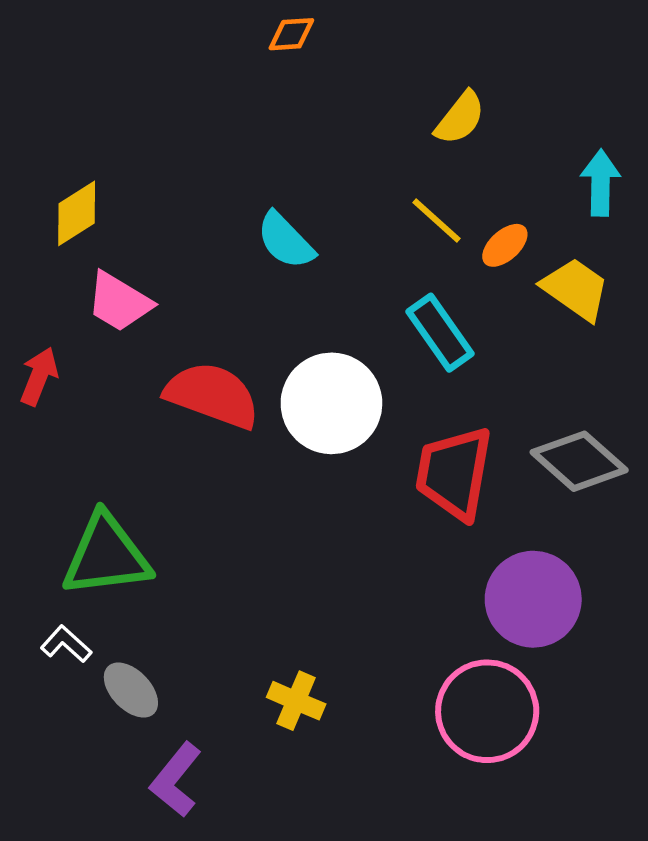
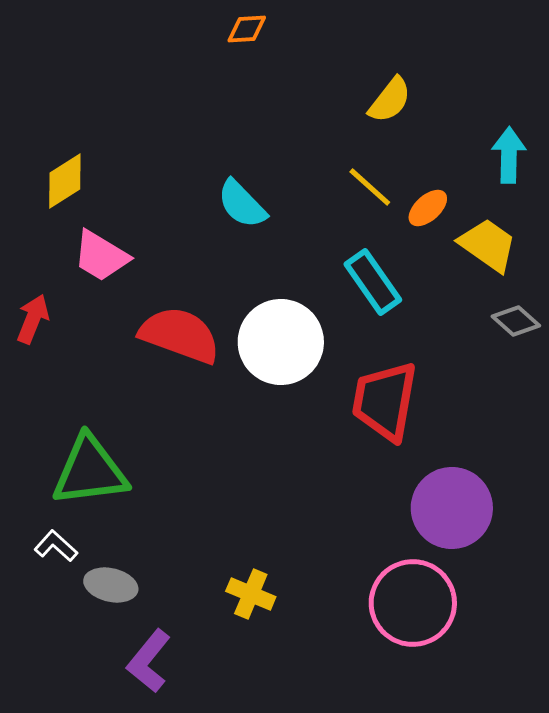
gray diamond: (579, 461) -> (516, 321), moved, size x0.6
gray ellipse: (131, 690) -> (111, 585), turned -33

